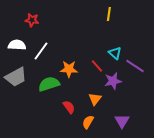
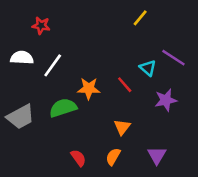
yellow line: (109, 14) -> (140, 18), turned 32
purple line: (135, 66) -> (173, 58), moved
gray trapezoid: (16, 77) -> (21, 117), moved
purple star: (113, 81) -> (166, 100), moved
red semicircle: (69, 107) -> (78, 158), moved

